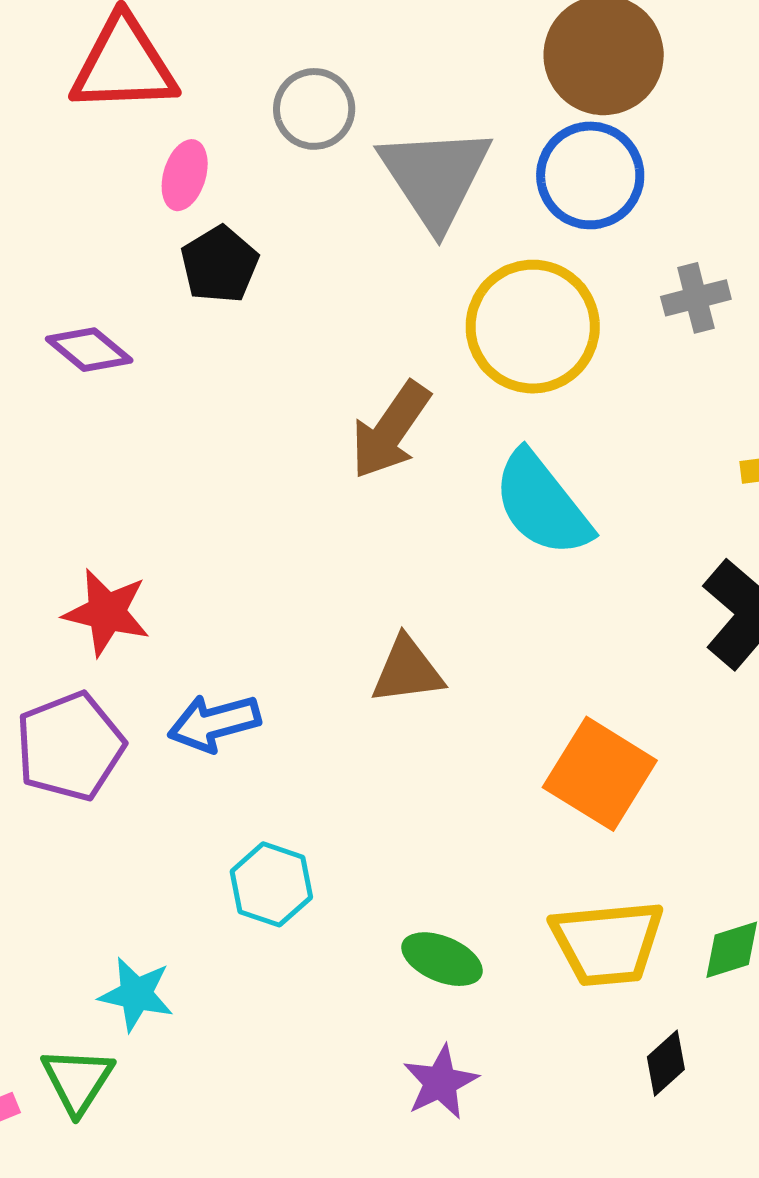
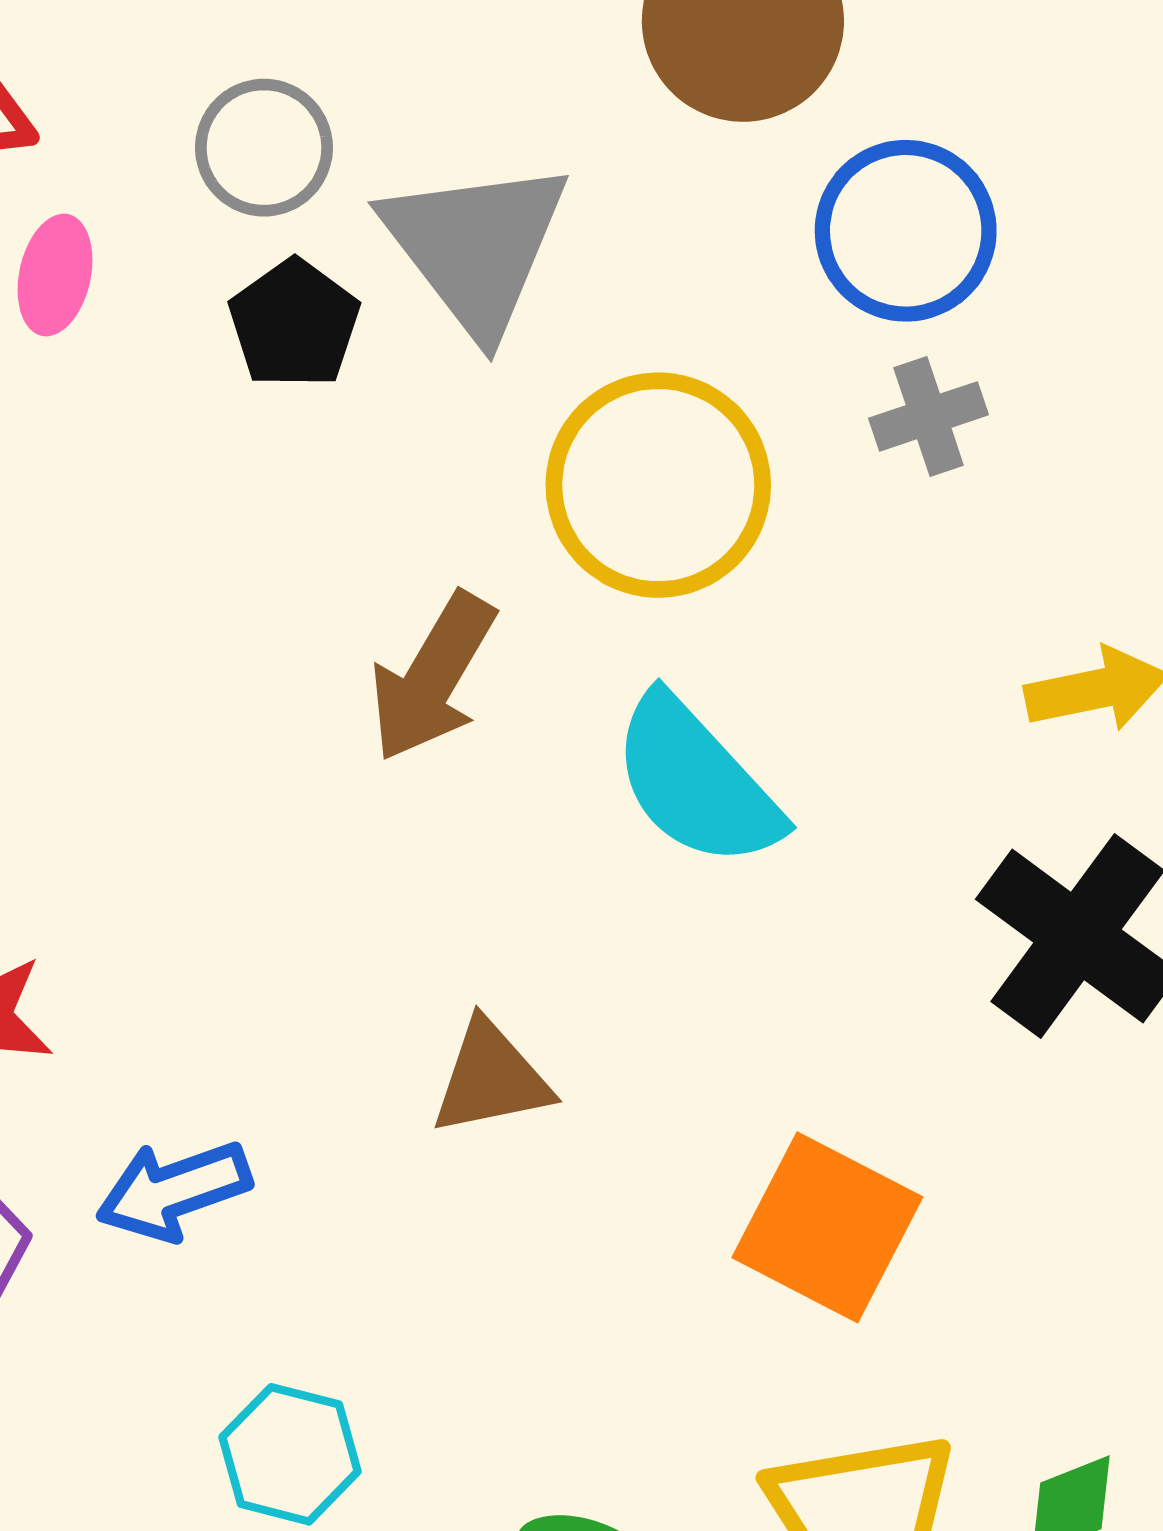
blue circle: (590, 175) -> (906, 231), moved
black pentagon: (220, 264) -> (294, 324), moved

